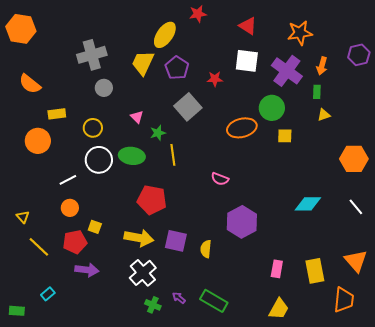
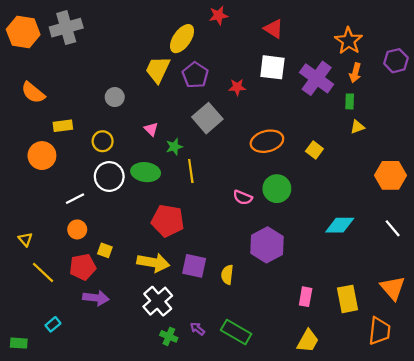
orange star: (300, 33) -> (349, 41), moved, turned -30
gray cross: (92, 55) -> (66, 28), moved
green circle: (272, 108) -> (277, 189), moved
yellow square: (285, 136) -> (314, 150), turned 35

